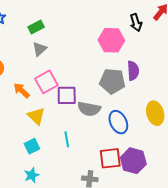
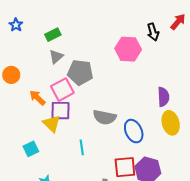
purple semicircle: (133, 71) -> (163, 97), moved
gray pentagon: (112, 81) -> (80, 72), moved
purple square: (67, 95) -> (61, 111), moved
cyan square: (32, 146) -> (31, 149), moved

